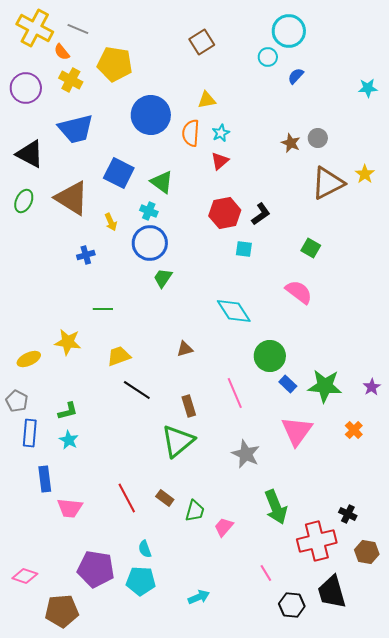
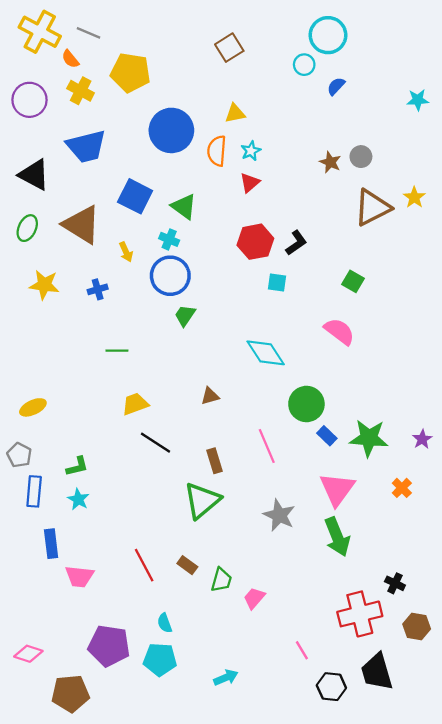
yellow star: (68, 342) -> (44, 285), moved
green arrow: (276, 507) -> (337, 537), moved

